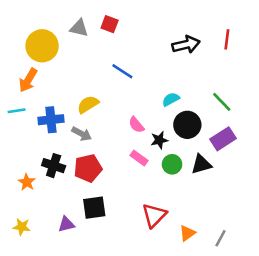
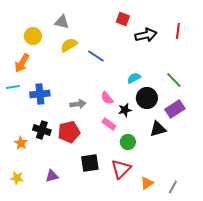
red square: (110, 24) -> (123, 19), moved
yellow circle: (42, 46) -> (33, 36), size x0.7
yellow semicircle: (88, 104) -> (69, 45), moved
gray arrow: (82, 134) -> (78, 104), moved, turned -35
green circle: (172, 164) -> (128, 142), moved
black square: (94, 208) -> (90, 163), moved

